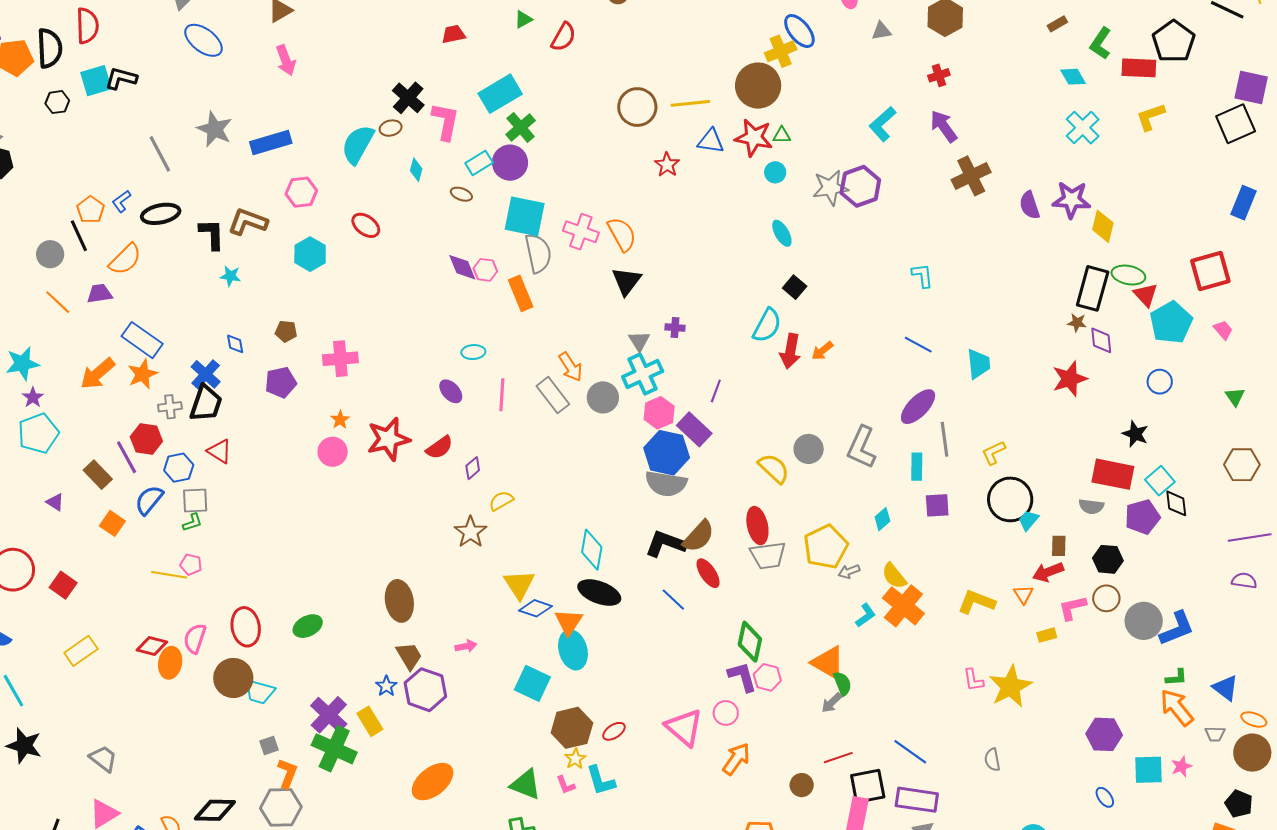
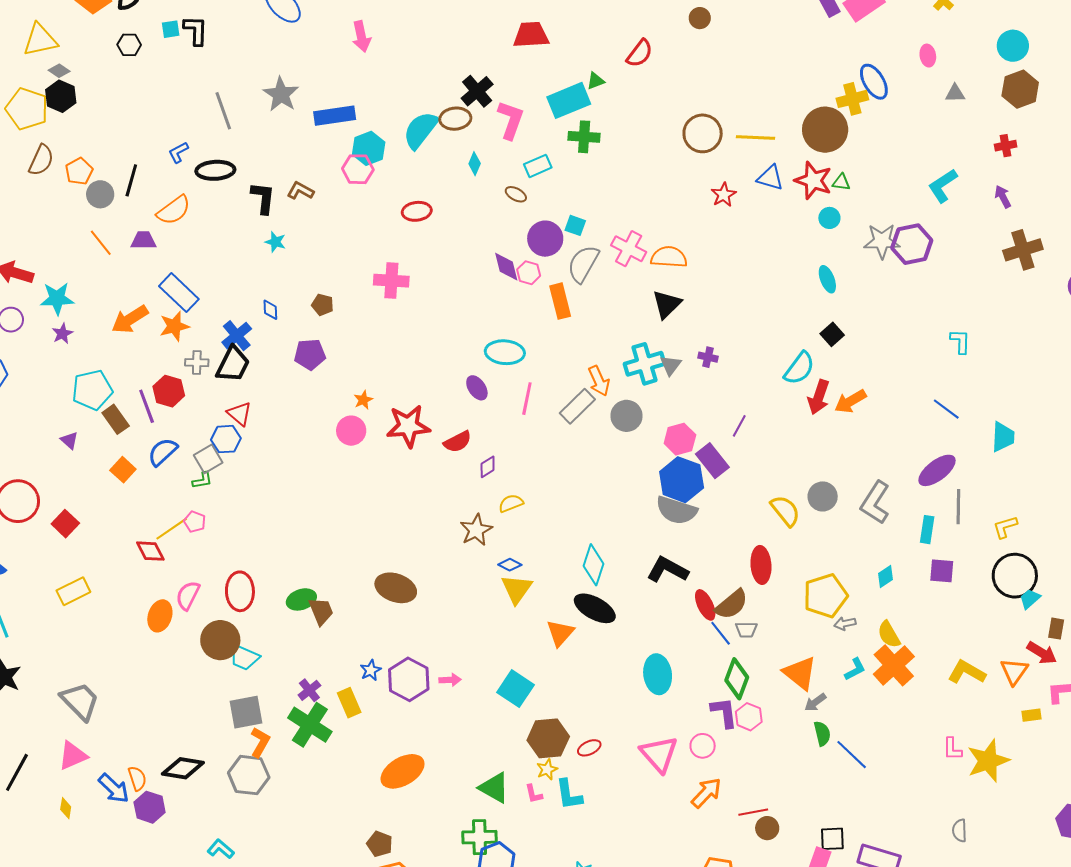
green triangle: (523, 19) -> (596, 81), moved
red trapezoid: (453, 34) -> (531, 35), size x1.5
black L-shape: (121, 78) -> (196, 30), turned 68
cyan square: (96, 81) -> (171, 29), size x0.6
purple arrow: (944, 126) -> (1003, 197), size x0.7
green cross: (521, 127) -> (584, 137), turned 36
brown ellipse: (391, 128) -> (455, 119), size x1.4
purple circle: (510, 163) -> (545, 239), moved
orange pentagon: (91, 210) -> (79, 171), moved
cyan square: (525, 216) -> (575, 225), size x0.5
brown L-shape: (248, 222) -> (300, 191), size x0.7
red ellipse: (366, 225) -> (417, 211), turned -52
orange semicircle: (622, 234) -> (669, 257), turned -66
black line: (79, 236) -> (131, 180), turned 32
gray semicircle: (538, 253) -> (583, 264), turned -147
cyan hexagon: (310, 254) -> (369, 148), moved
orange arrow: (822, 351) -> (850, 401), size x1.4
cyan ellipse: (473, 352) -> (505, 352), size x1.6
pink cross: (340, 359) -> (391, 281), moved
cyan cross: (643, 374) -> (645, 364), moved
gray rectangle: (553, 395) -> (577, 406), turned 75
cyan pentagon: (38, 433) -> (92, 390), moved
blue hexagon: (179, 468) -> (226, 439), moved
gray square: (195, 500) -> (208, 459), turned -36
brown semicircle: (699, 536) -> (731, 604), moved
gray trapezoid: (768, 555) -> (746, 630), moved, size x0.6
red arrow: (1048, 572) -> (1042, 653), turned -136
yellow line: (169, 575) -> (172, 529), turned -52
orange triangle: (1023, 594) -> (1014, 671), size x1.4
blue line: (673, 600) -> (721, 633), moved
brown ellipse: (399, 601) -> (396, 588), turned -69
blue diamond: (535, 608) -> (510, 565), moved, size x0.7
red diamond: (152, 646) -> (150, 551), moved, turned 40
pink arrow: (466, 646) -> (450, 680), moved
cyan ellipse: (573, 650) -> (658, 674), moved
brown trapezoid: (409, 656) -> (321, 611), moved
orange triangle: (828, 663) -> (800, 673), moved
gray arrow: (832, 703) -> (815, 702), moved
purple cross: (329, 715) -> (309, 690), size x0.6
gray square: (269, 746) -> (246, 712), size x1.8
blue line: (910, 752) -> (852, 755), moved
red line: (838, 758) -> (753, 812), moved
gray trapezoid: (103, 759) -> (80, 701), size x1.4
black square: (868, 786) -> (832, 839), size x0.7

